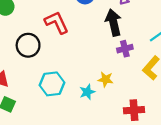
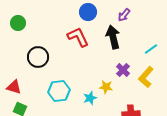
red L-shape: (57, 22) -> (78, 37), moved
purple cross: (125, 49) -> (123, 70), moved, turned -32

